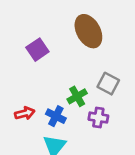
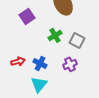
green cross: (77, 96) -> (55, 35), moved
purple cross: (98, 118) -> (70, 64), turned -32

